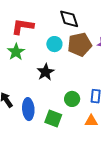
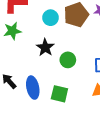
green star: (16, 52) -> (12, 31), turned 30
green circle: (72, 99) -> (68, 60), moved

